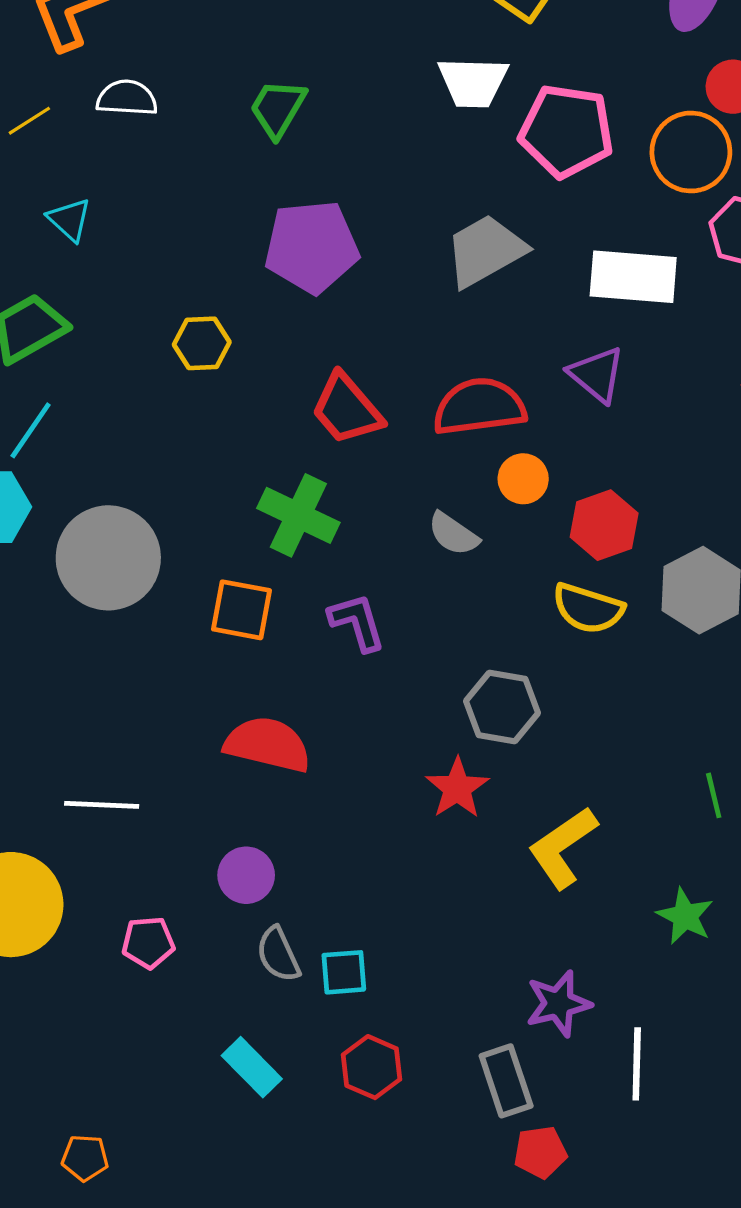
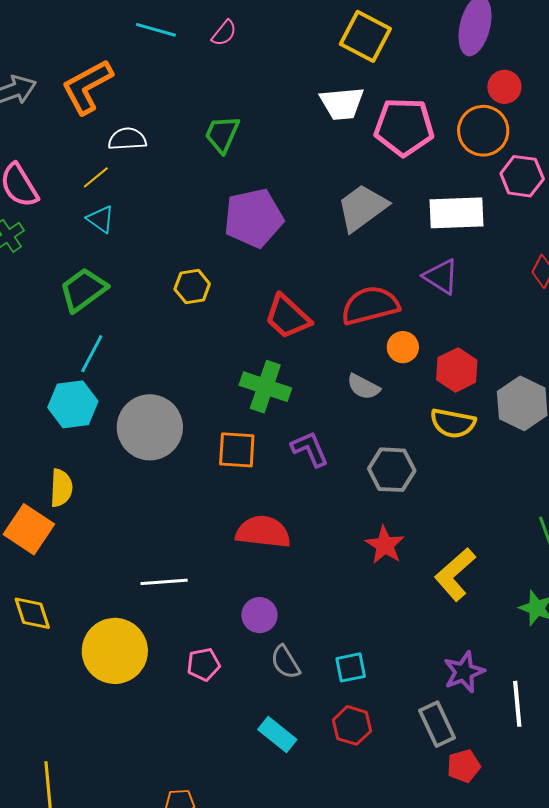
yellow line: (29, 121) -> (96, 177), moved
gray hexagon: (502, 707) -> (392, 470), moved
cyan square: (344, 972) -> (351, 667), moved

